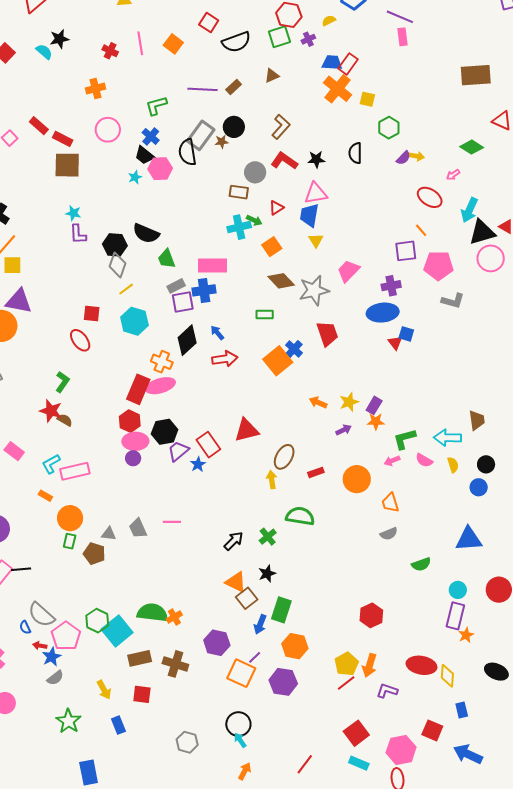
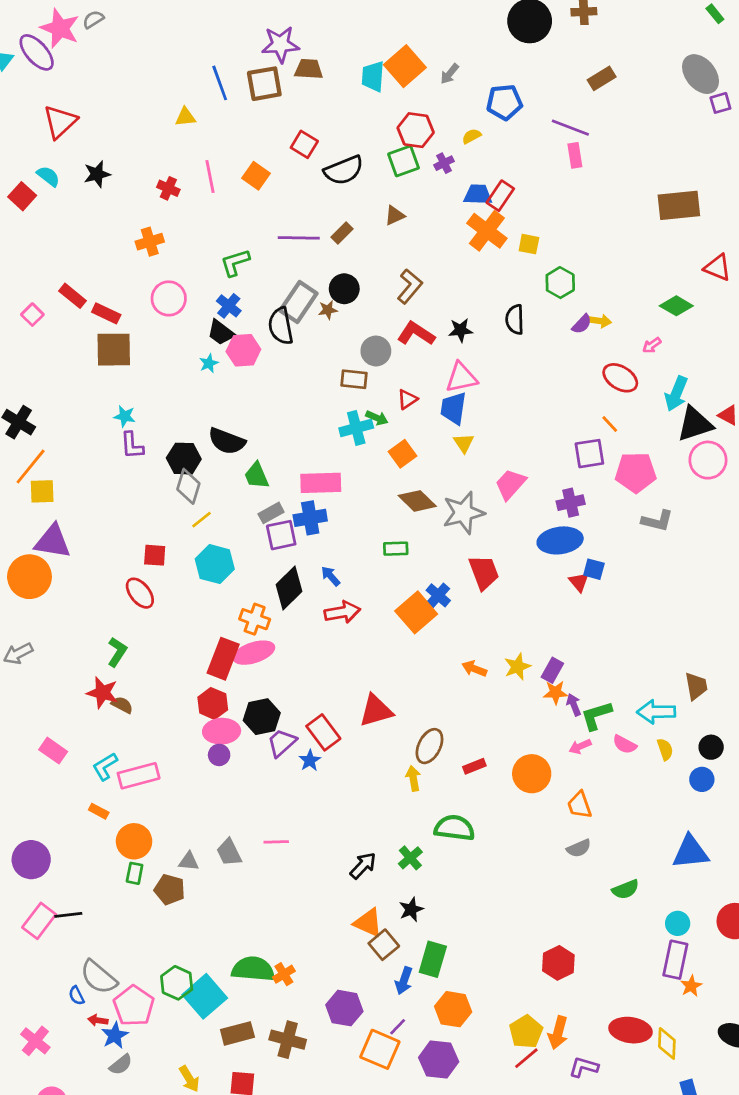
cyan semicircle: (44, 52) -> (48, 176), moved
purple arrow: (344, 430) -> (574, 705), moved, turned -84

